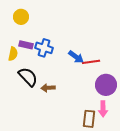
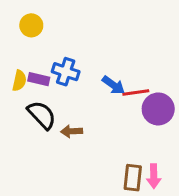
purple rectangle: (26, 45) -> (39, 79), moved
purple circle: (106, 85) -> (158, 109), moved
pink arrow: (103, 109) -> (154, 176), moved

